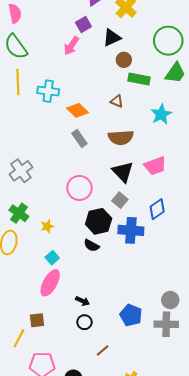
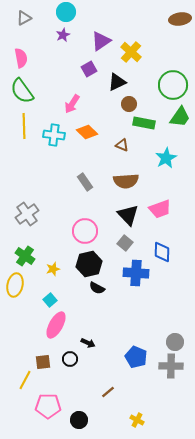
pink arrow: (71, 46) -> (72, 104), moved
orange diamond: (77, 110) -> (87, 132), moved
blue diamond: (157, 209) -> (162, 252), turned -55
black hexagon: (99, 221) -> (89, 264), moved
cyan square: (52, 258) -> (50, 300), moved
black circle: (84, 322) -> (70, 359), moved

